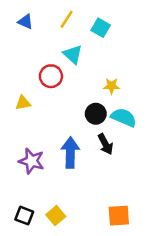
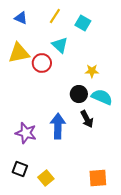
yellow triangle: (23, 103) -> (19, 53), moved, size x1.6
black square: (24, 216) -> (20, 169), moved

